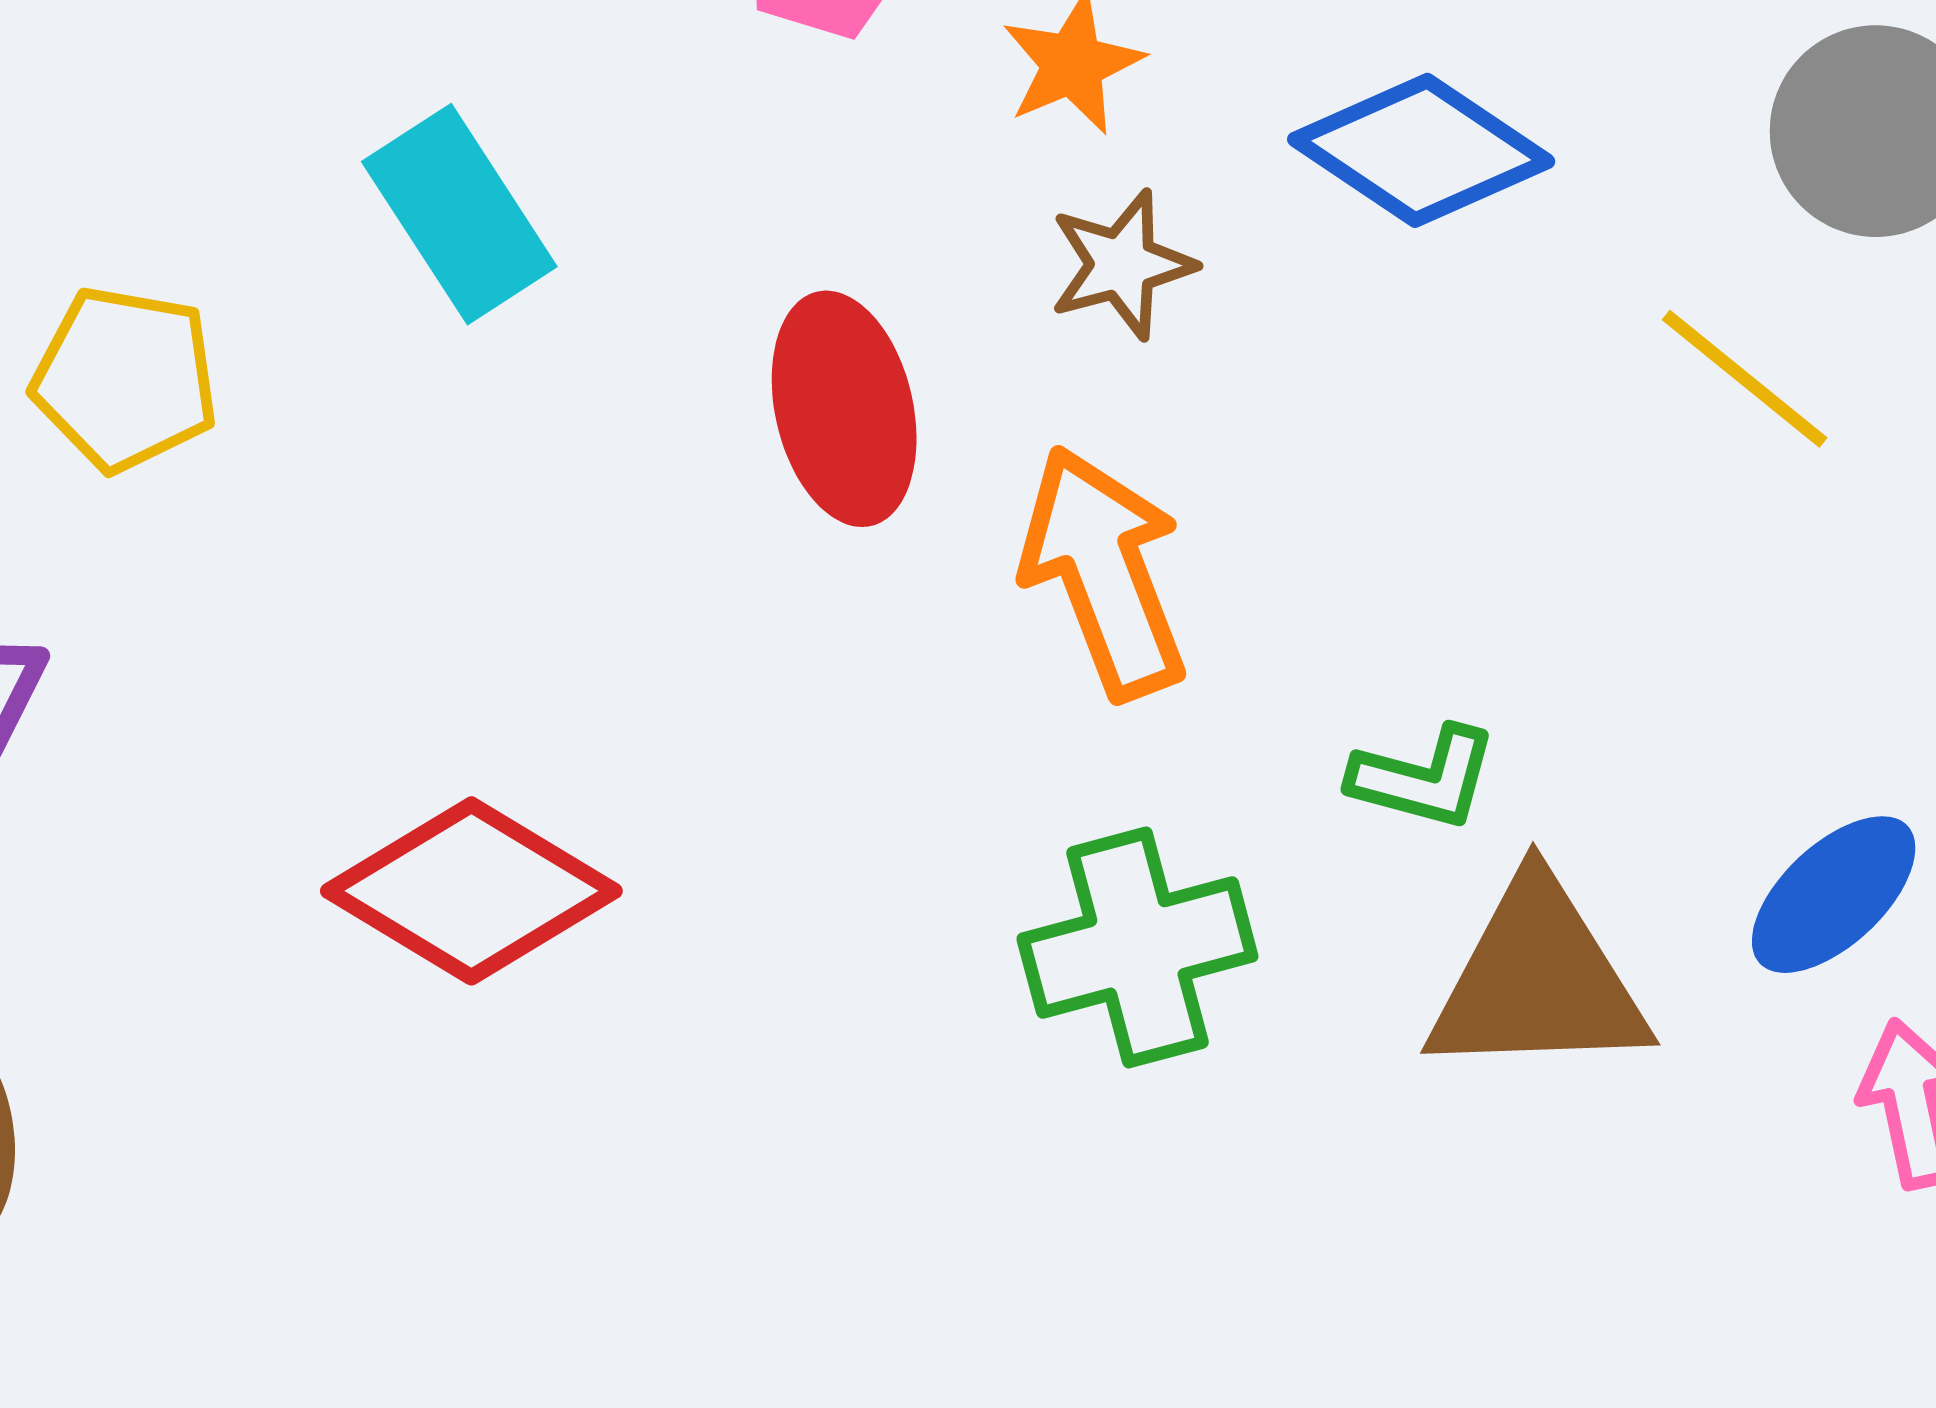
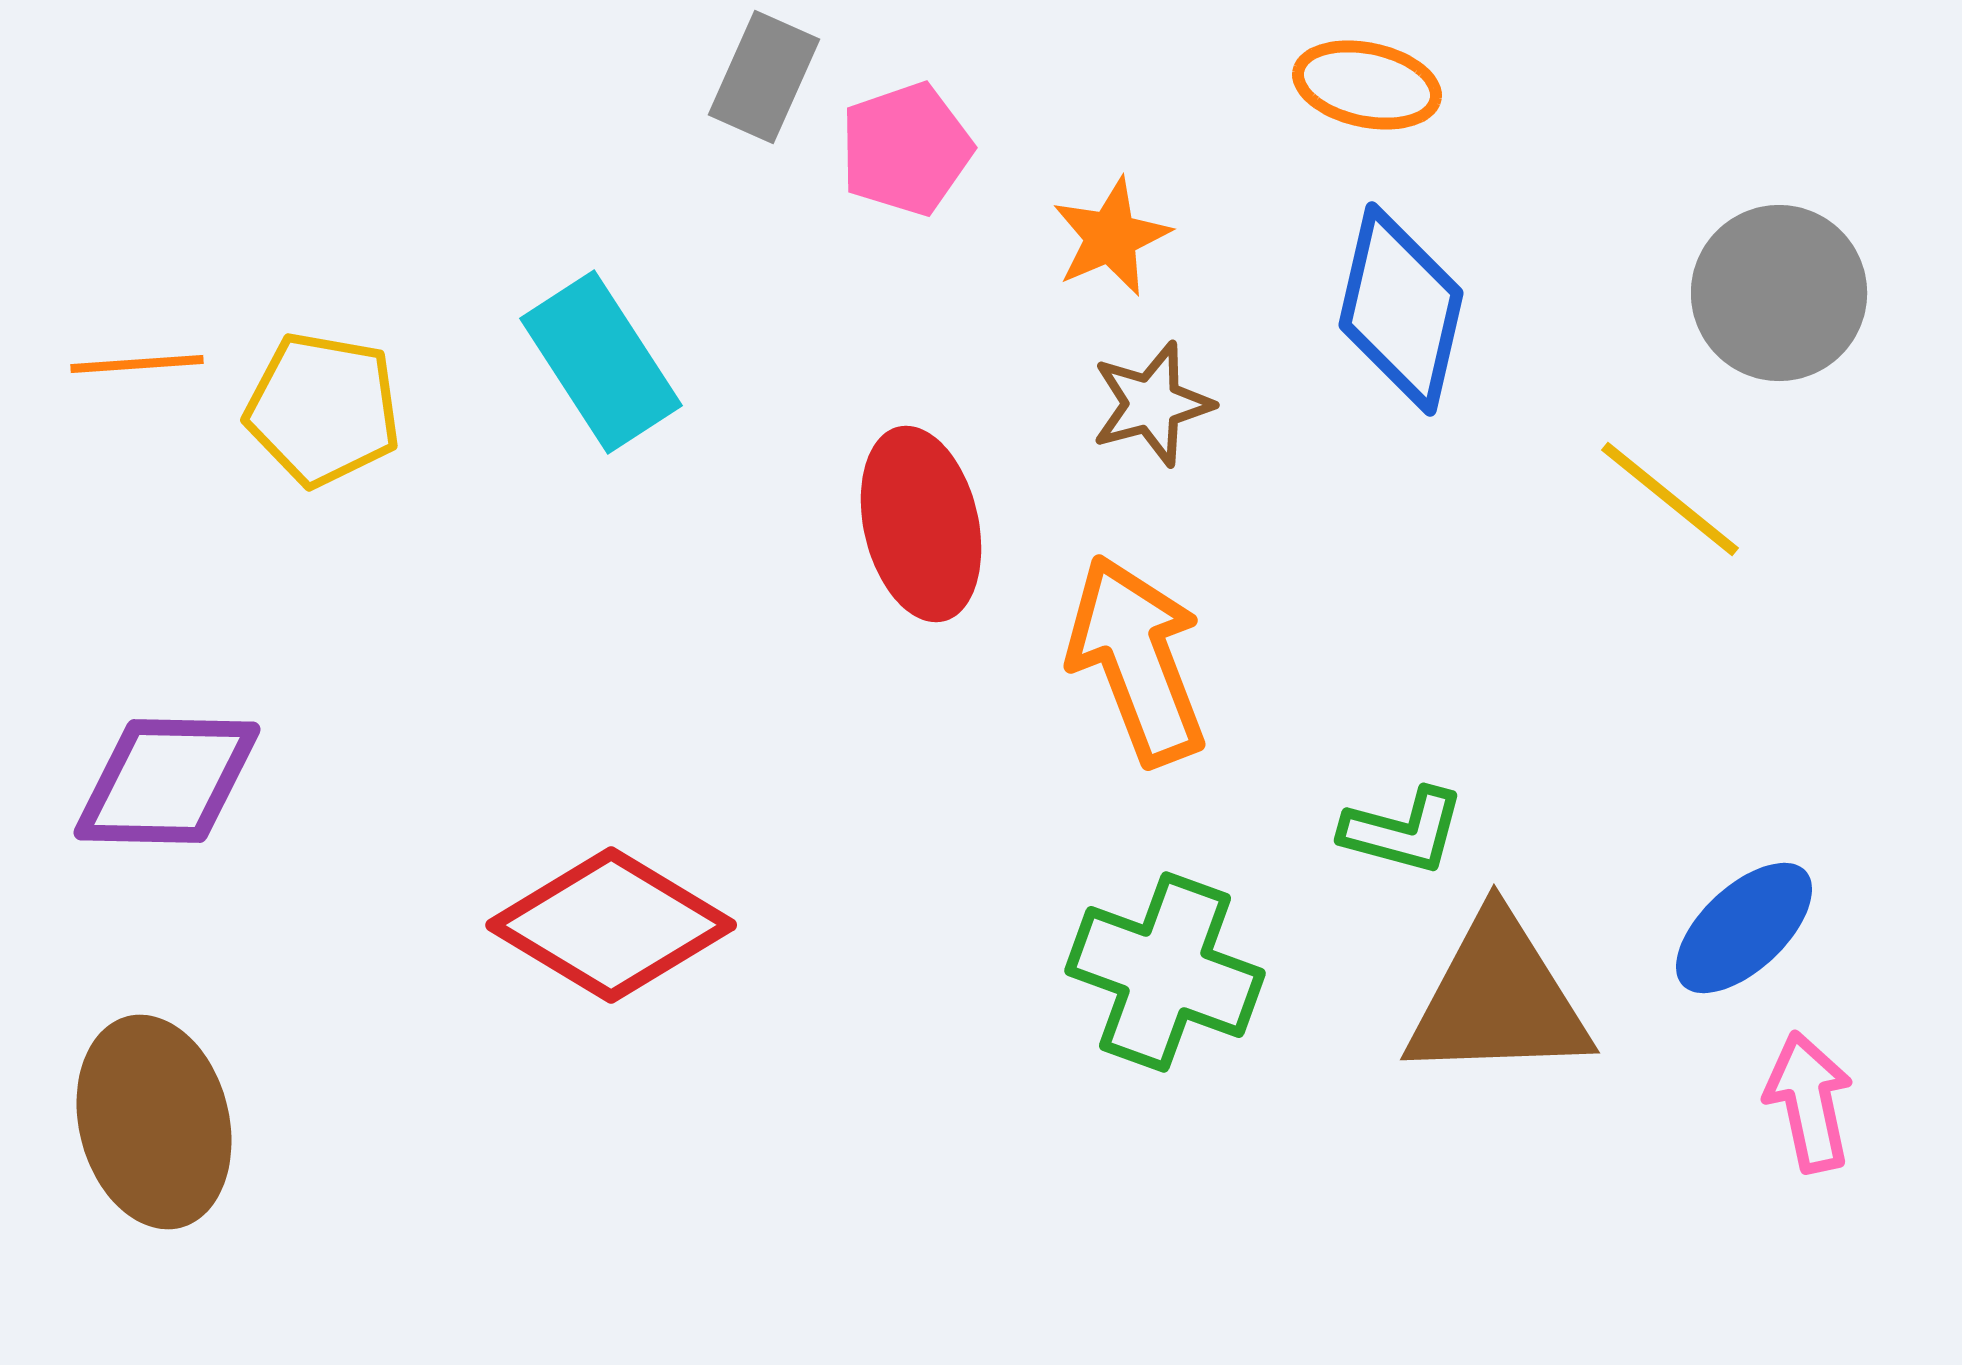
blue diamond: (1421, 150) -> (1401, 309), turned 69
yellow pentagon: (125, 379) -> (323, 409), moved
green cross: (1137, 947) -> (1165, 972), turned 35

